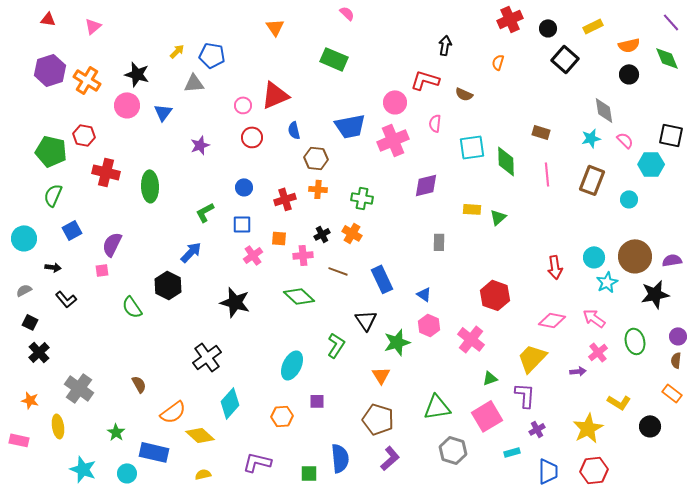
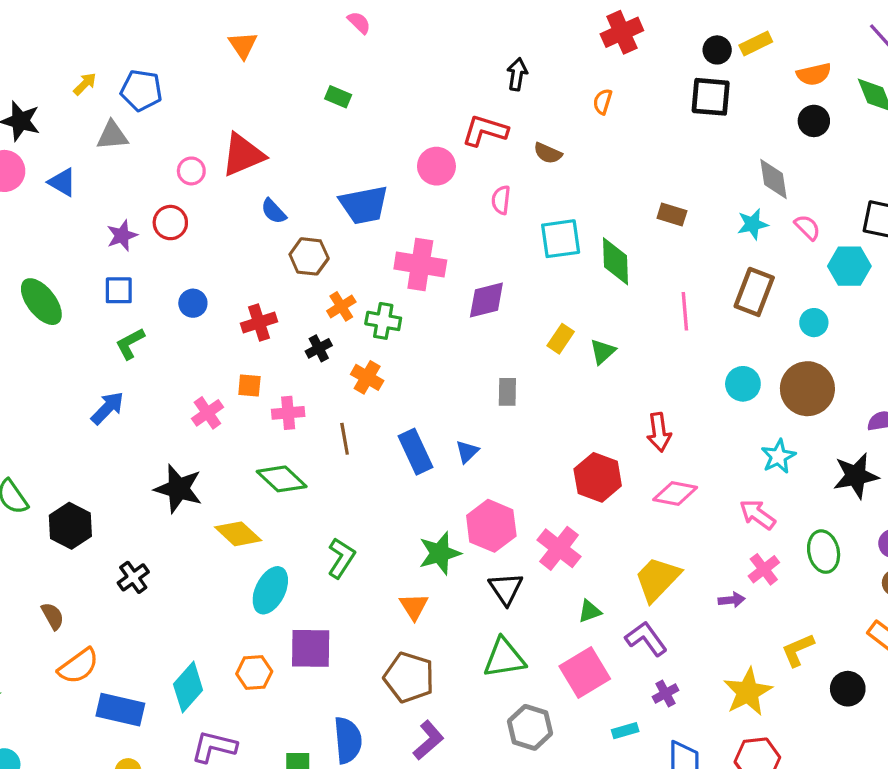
black circle: (548, 28) -> (717, 50), moved
green rectangle: (334, 59) -> (338, 97), size x0.6
black square: (565, 59) -> (711, 97), turned -36
blue triangle: (163, 112) -> (62, 182), turned -36
blue semicircle: (294, 130) -> (274, 211), turned -30
red circle: (252, 137) -> (170, 223), moved
pink cross: (393, 140) -> (420, 264), moved, turned 32
pink line: (547, 174) -> (685, 311), moved
green ellipse: (150, 186) -> (41, 302), turned -36
orange cross: (318, 189) -> (341, 306), moved, turned -36
yellow rectangle: (472, 209) -> (561, 339), turned -60
blue square: (242, 224) -> (119, 290), moved
black cross: (322, 234) -> (319, 348), moved
brown circle: (635, 256) -> (807, 389), moved
cyan circle: (594, 257) -> (743, 384), moved
red arrow: (555, 267) -> (659, 432), moved
brown line: (338, 271) -> (345, 439), turned 60
black hexagon: (168, 285) -> (70, 526), moved
blue triangle: (424, 294) -> (467, 452), moved, turned 42
black triangle: (366, 320) -> (506, 589), moved
pink diamond: (552, 320) -> (675, 494), moved
pink hexagon: (429, 325) -> (491, 526), size x1.4
black cross: (207, 357) -> (133, 577), size x0.7
brown semicircle: (139, 384) -> (53, 616), moved
purple L-shape: (525, 395) -> (646, 639), turned -40
purple square: (317, 401) -> (311, 648), size x1.8
yellow L-shape: (619, 402) -> (798, 650), turned 125
cyan diamond: (230, 403) -> (188, 687), moved
yellow diamond: (200, 435) -> (238, 534), moved
blue rectangle: (154, 452) -> (120, 710), moved

